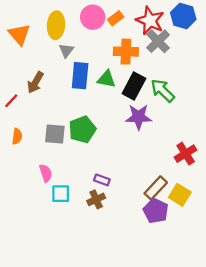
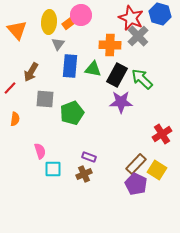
orange rectangle: (116, 18) -> (69, 23), moved
gray square: (55, 134) -> (45, 99), moved

